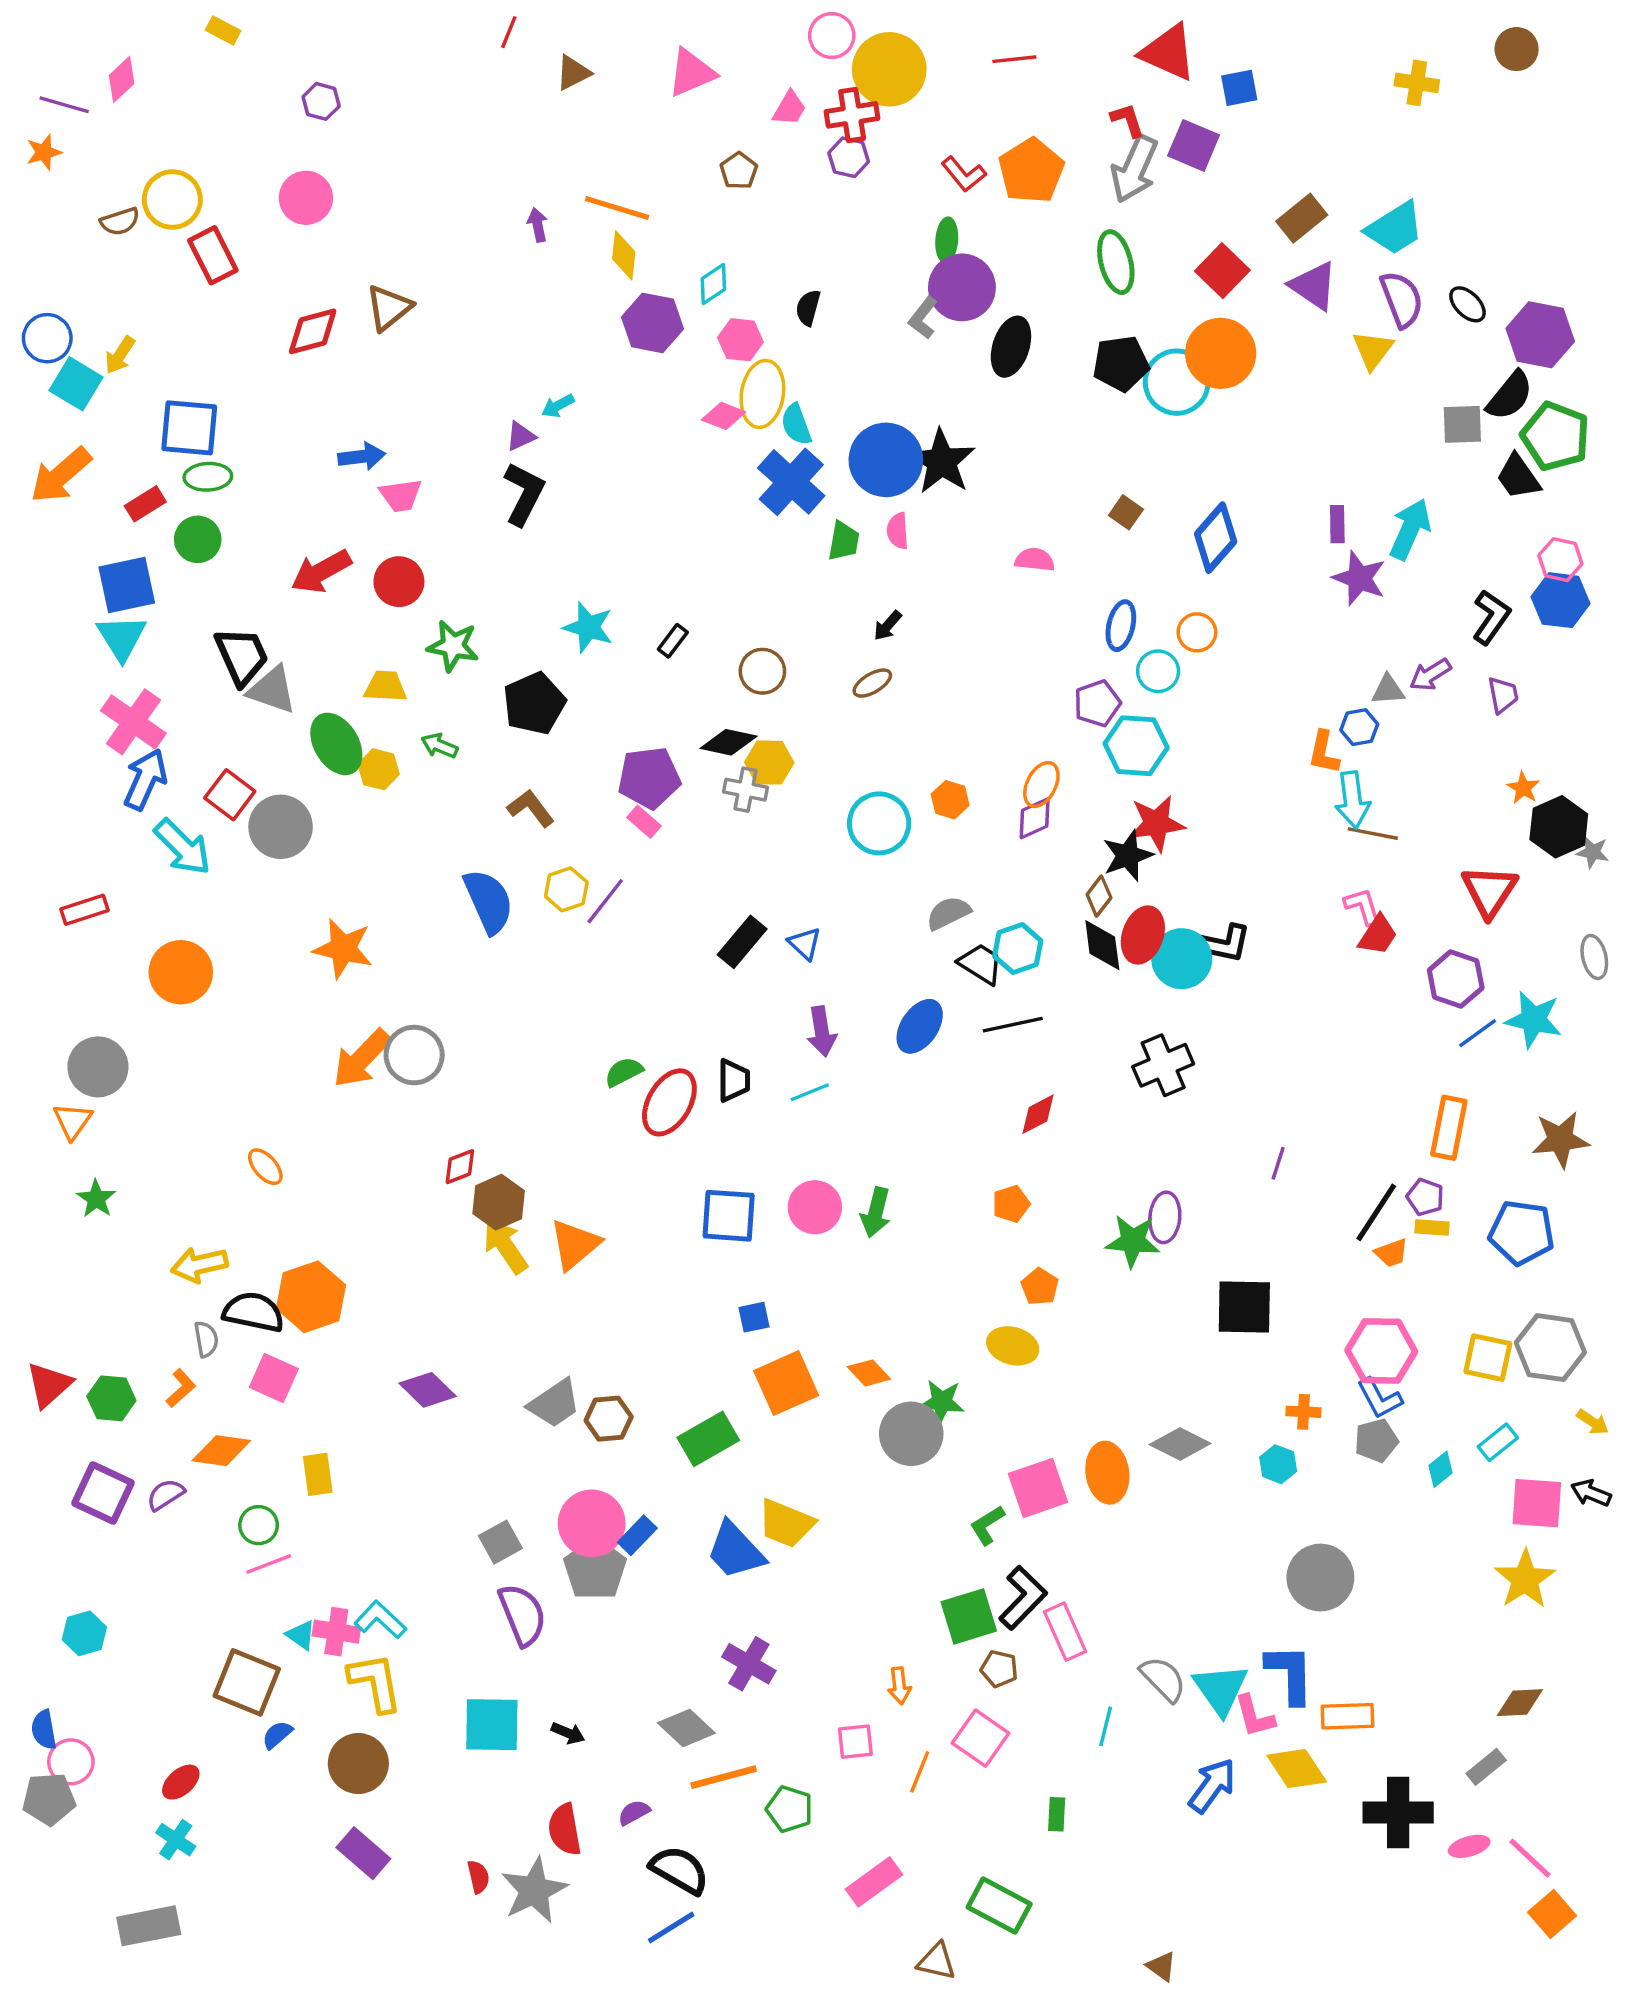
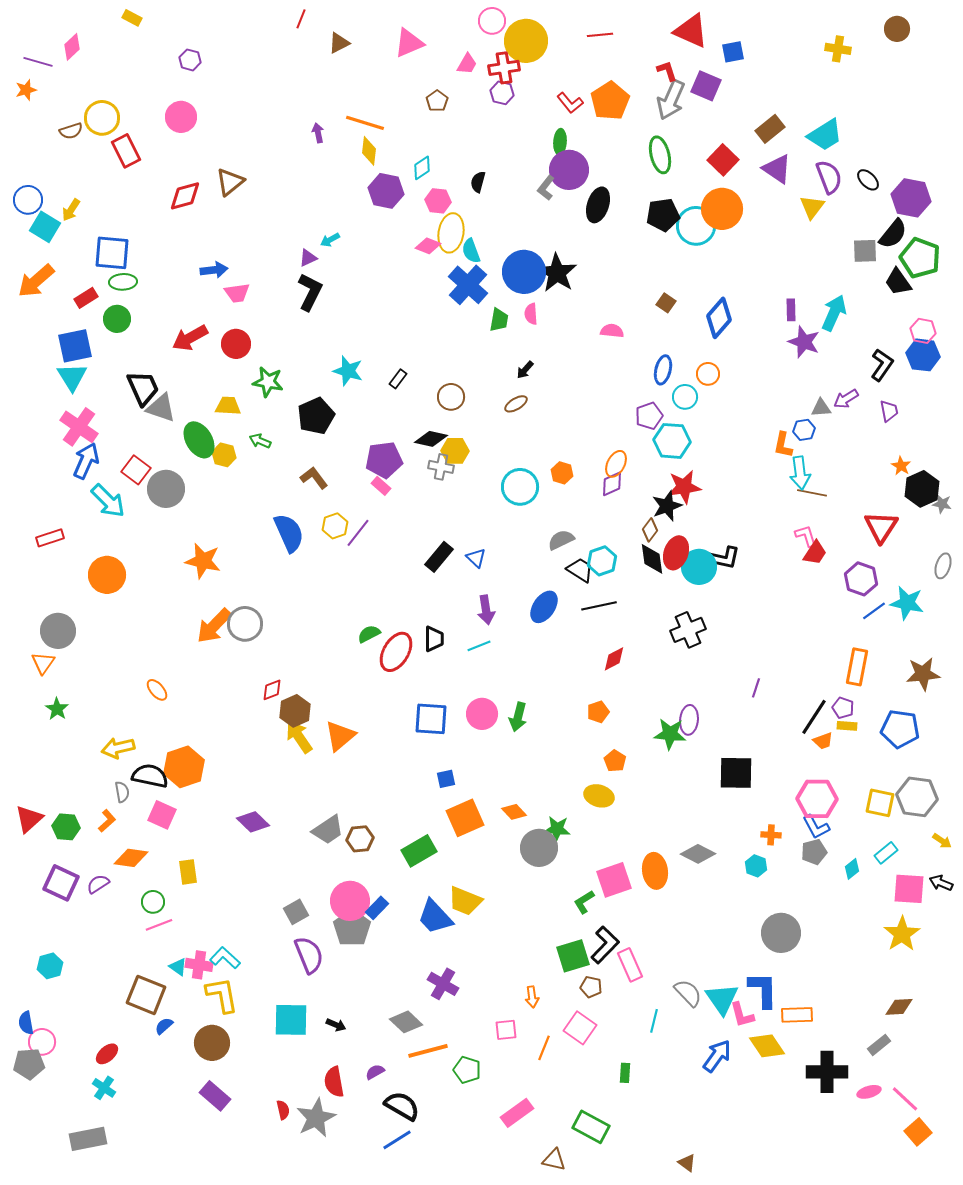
gray ellipse: (1594, 957) -> (943, 566), turned 30

